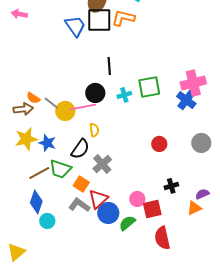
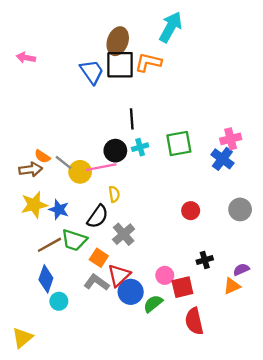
pink cross: (193, 83) -> (231, 139), size x0.7
cyan cross: (124, 95) -> (140, 147), moved

